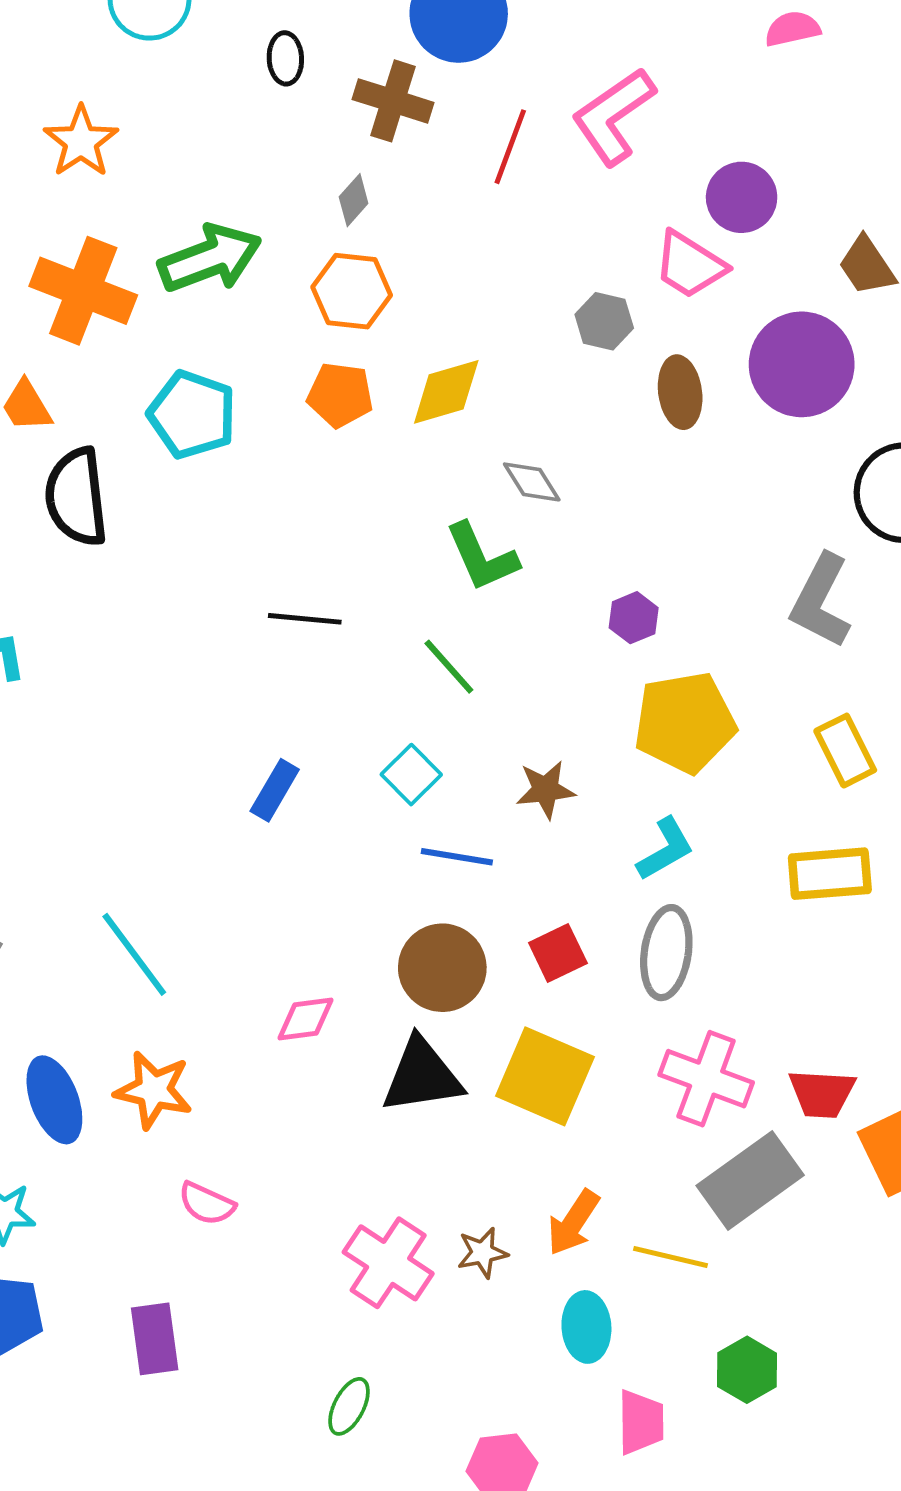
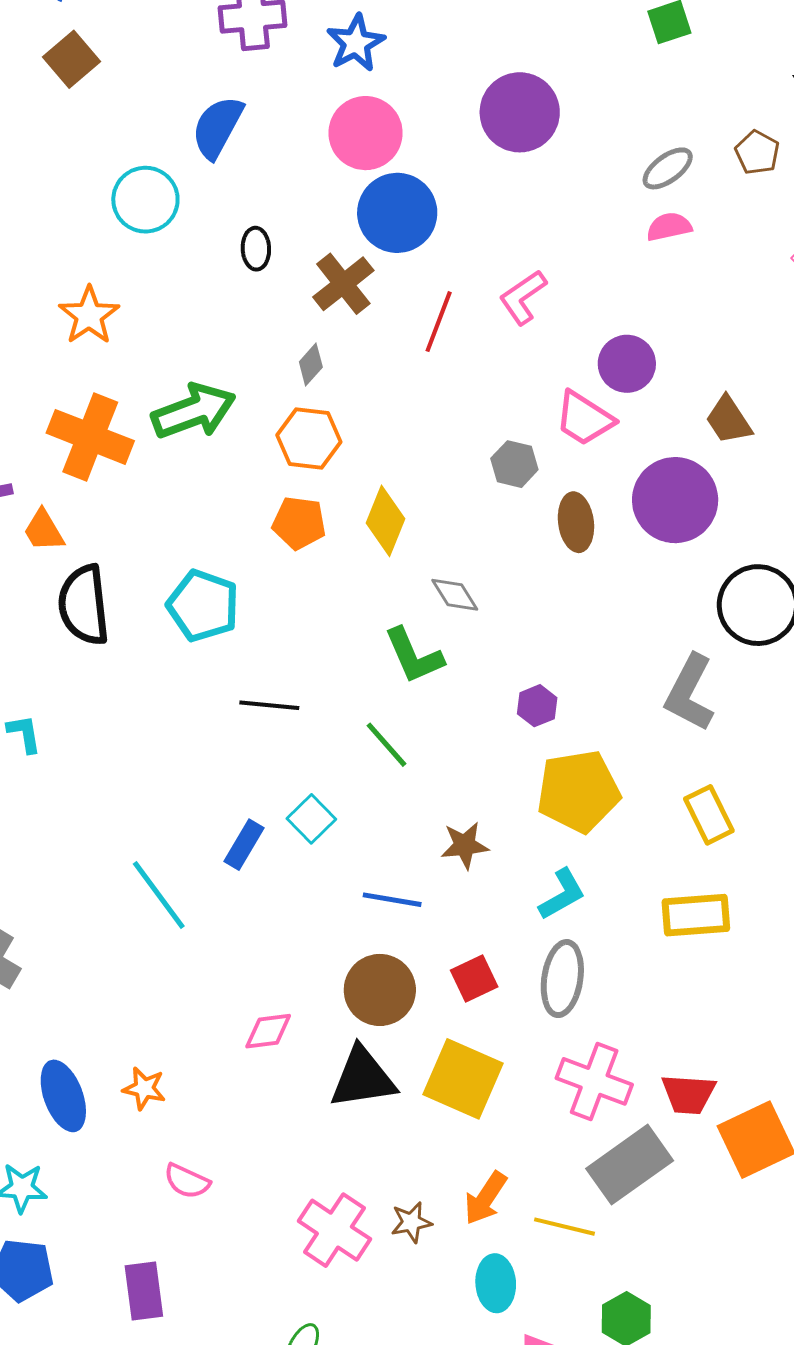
brown cross: (393, 101) -> (343, 284), turned 34
pink L-shape: (613, 116) -> (523, 297), size x0.7
yellow diamond: (446, 392) -> (385, 521), turned -52
cyan pentagon: (192, 415) -> (203, 606), moved
cyan square: (411, 775) -> (311, 819), moved
cyan line: (134, 954) -> (159, 895), moved
orange star: (154, 1090) -> (144, 1088), size x0.7

